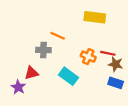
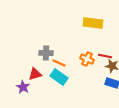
orange line: (58, 36) -> (59, 63), moved
cyan rectangle: (69, 76) -> (59, 77), moved

